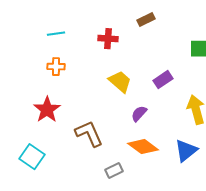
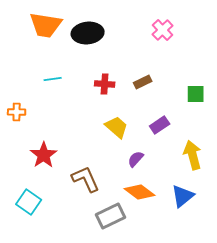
brown rectangle: (146, 20) -> (143, 82), moved
orange cross: (56, 67) -> (17, 112), moved
gray rectangle: (114, 171) -> (111, 216), size x1.6

